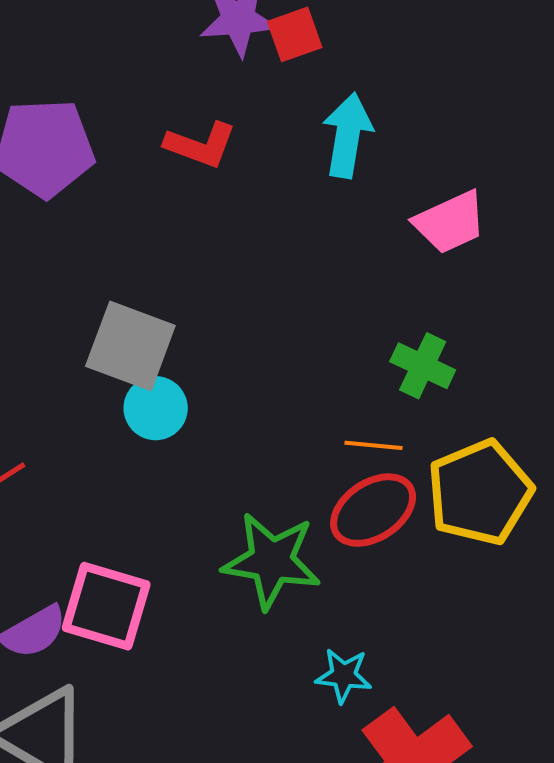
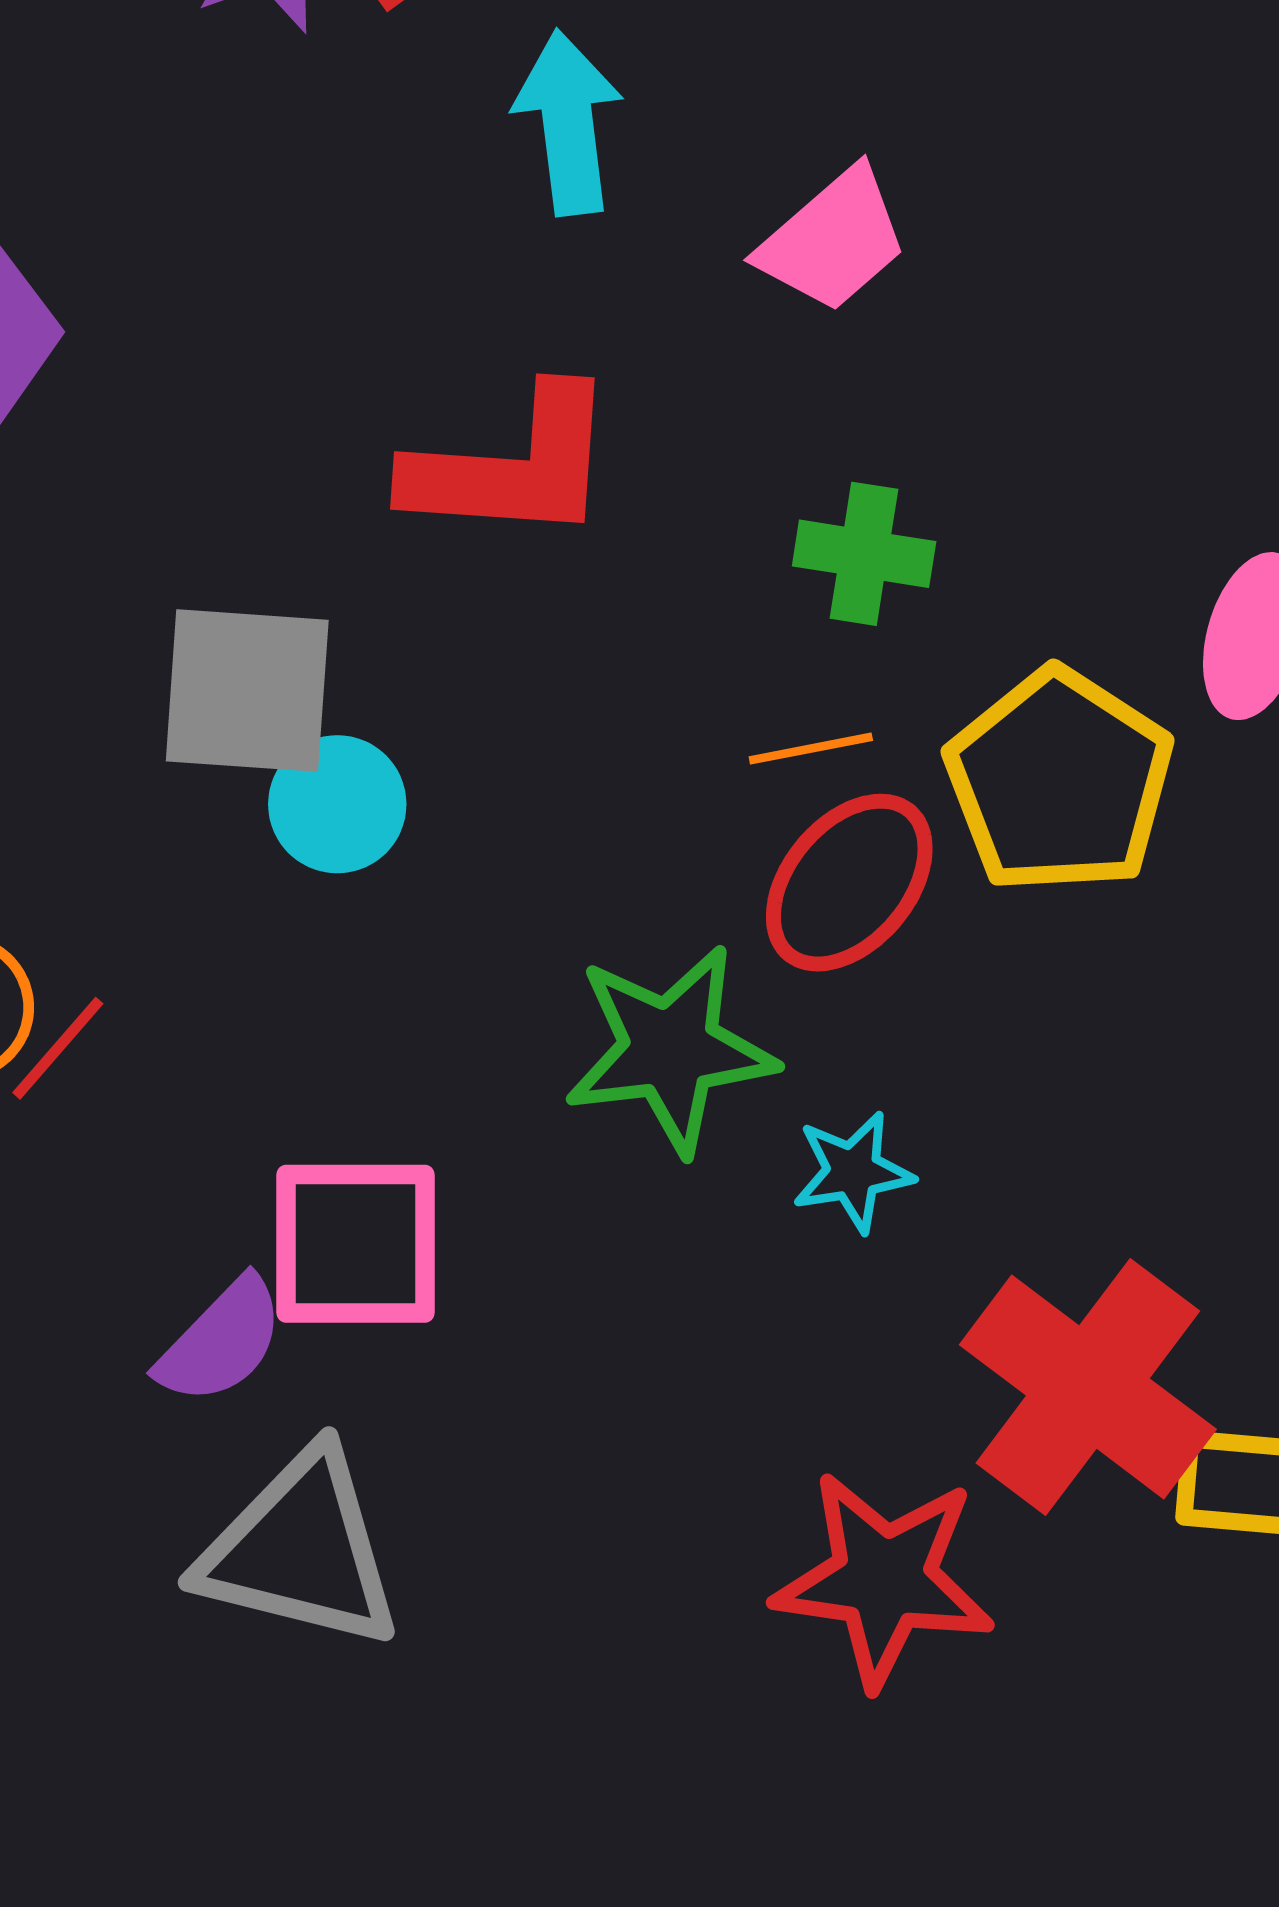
red L-shape: (201, 145) -> (512, 466), moved, size x1.5
cyan star: (344, 676) -> (853, 1172), moved

